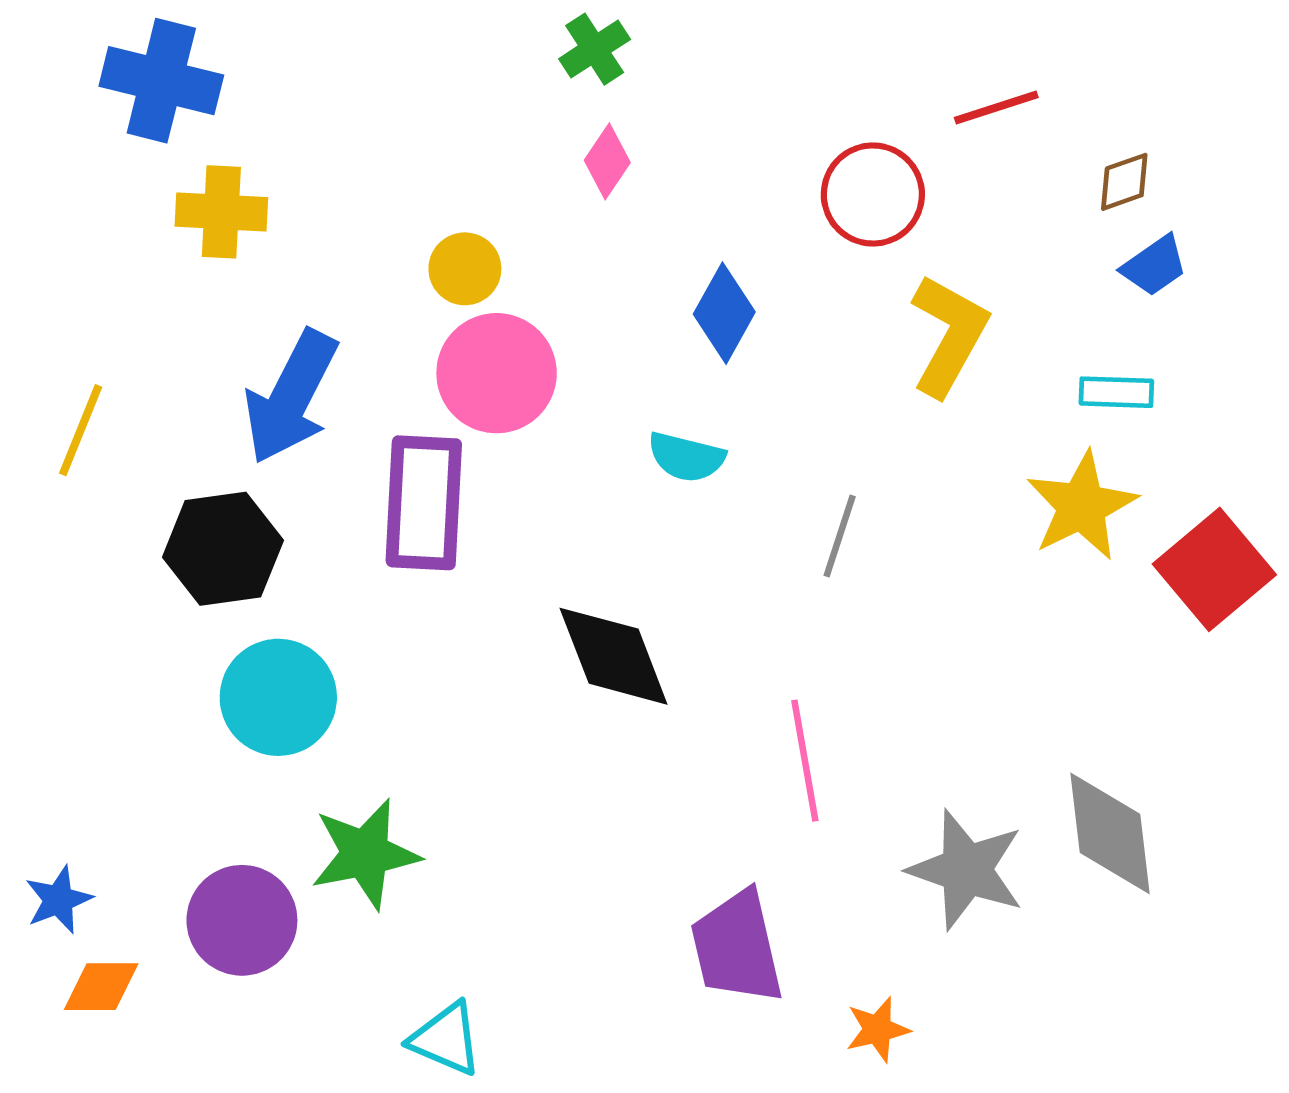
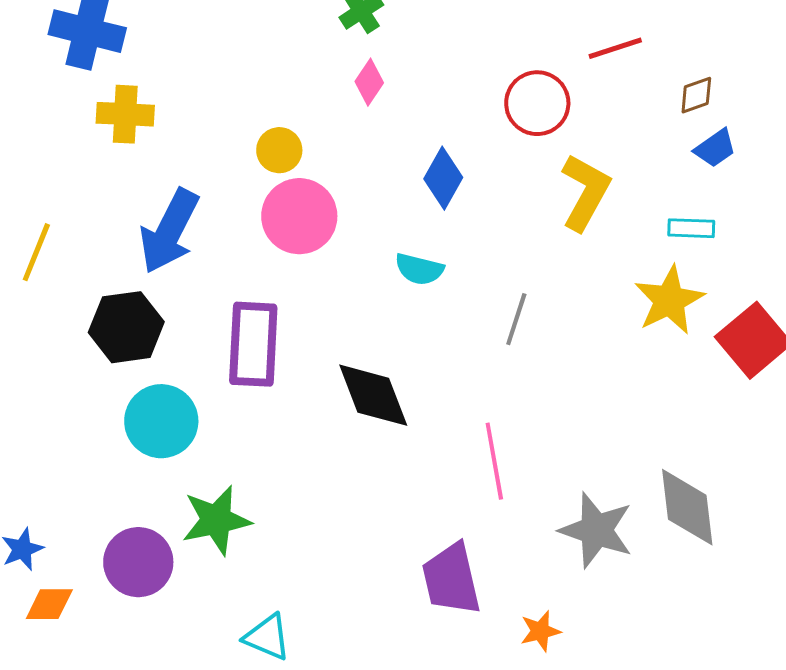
purple rectangle: (424, 503) -> (253, 344), moved

